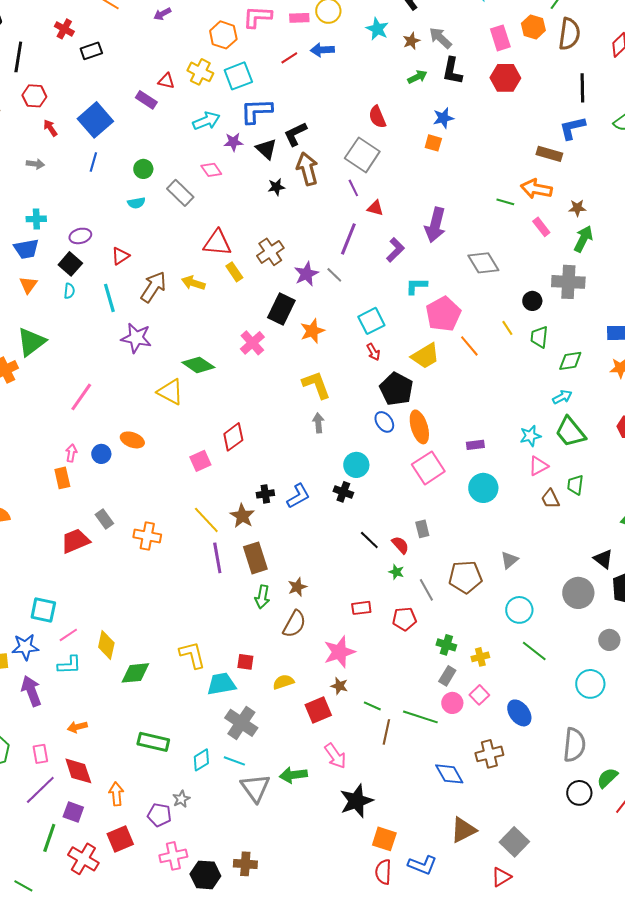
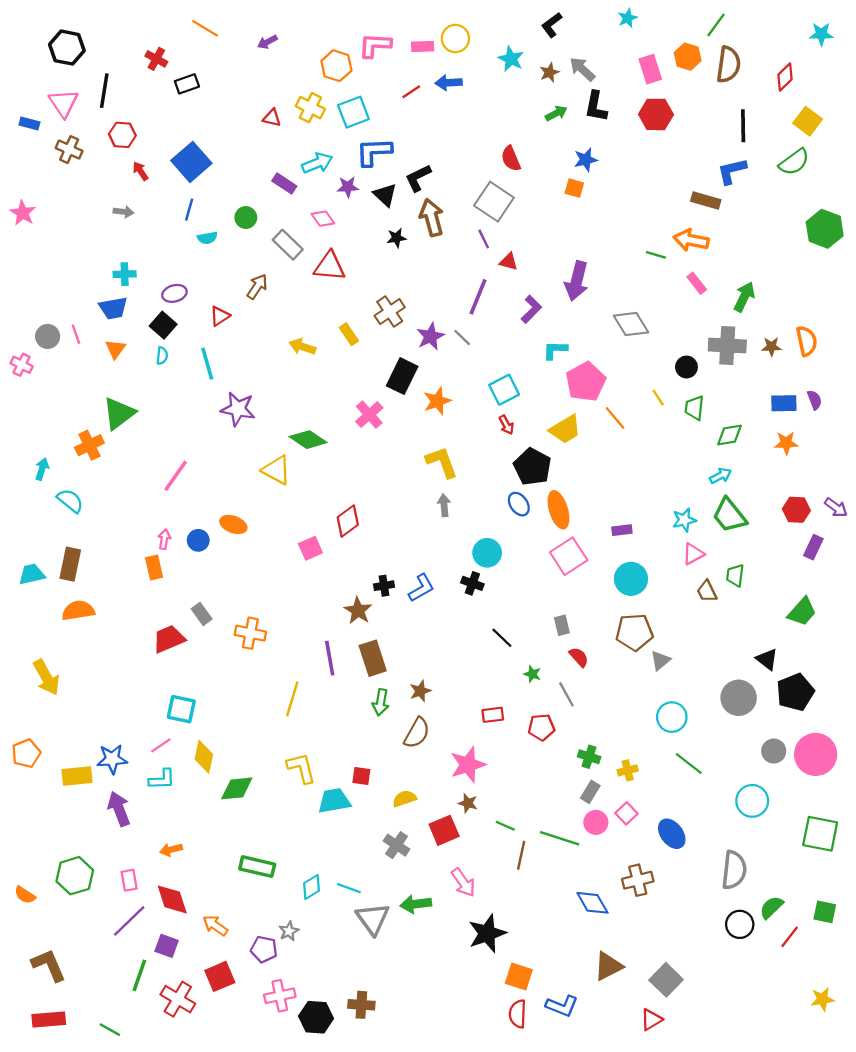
purple rectangle: (146, 100) -> (284, 184), moved
cyan semicircle: (136, 203) -> (207, 238), moved
brown star: (577, 208) -> (771, 347), moved
red triangle: (217, 243) -> (330, 266), moved
brown arrow: (153, 287) -> (257, 287), moved, size x0.7
yellow line: (206, 520) -> (292, 699), moved, turned 60
red semicircle: (400, 545) -> (579, 657), moved
brown pentagon: (465, 577) -> (634, 632), moved
cyan square: (43, 610) -> (181, 709), moved
gray cross: (241, 723) -> (396, 845), moved, size x0.7
orange arrow: (116, 794) -> (215, 925), turned -50

